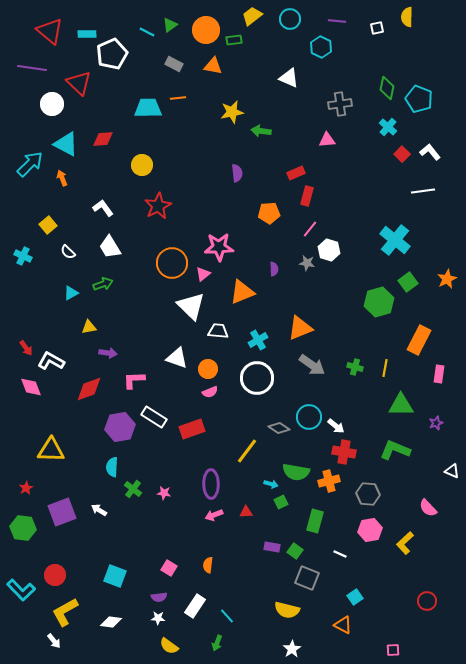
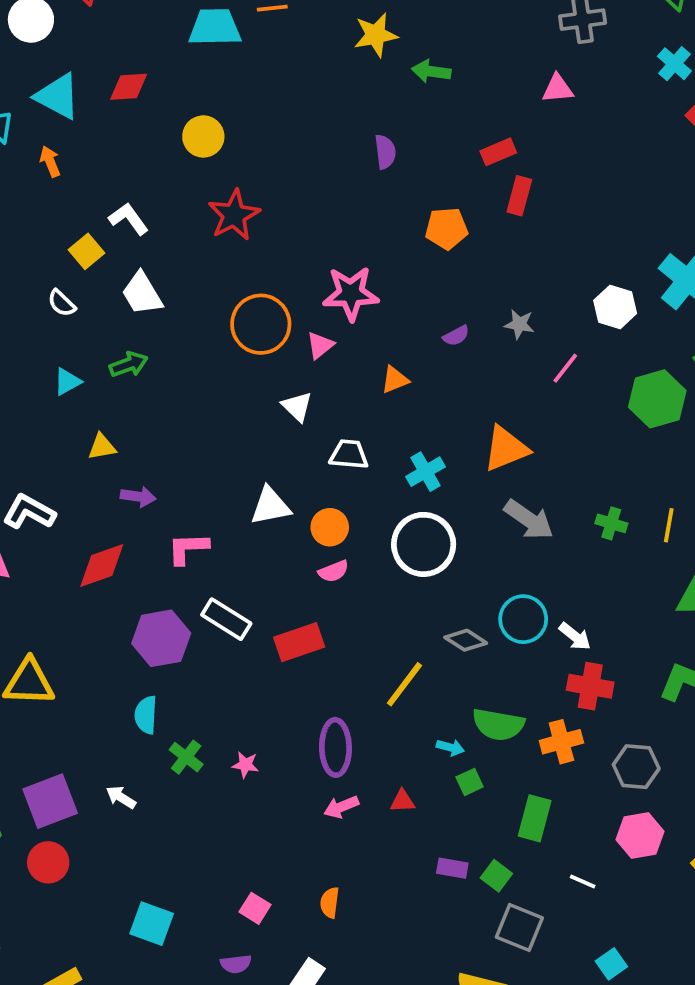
yellow square: (48, 225) -> (86, 251), moved
pink line: (310, 229) -> (565, 368), moved
white hexagon: (329, 250) -> (615, 307), moved
purple semicircle: (274, 269) -> (456, 336), turned 64
orange triangle: (242, 292) -> (395, 380), size x0.6
white triangle: (191, 306) -> (297, 407), size x0.6
white triangle: (177, 358) -> (270, 506), turned -30
red circle: (55, 575) -> (48, 862), moved

